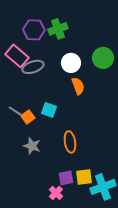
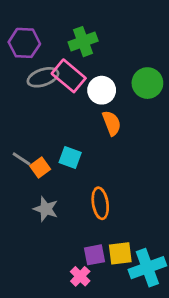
purple hexagon: (34, 30) -> (24, 43), moved
pink rectangle: (17, 56) -> (69, 76), moved
gray ellipse: (33, 67) -> (43, 77), moved

